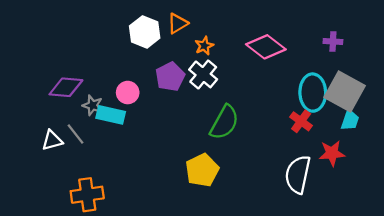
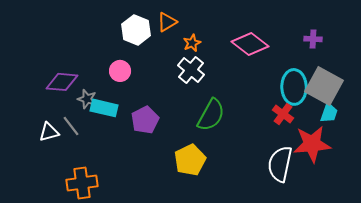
purple pentagon: (170, 77) -> (145, 120), moved
pink circle: (128, 93) -> (120, 71), moved
red star: (332, 153) -> (312, 144), size x1.5

